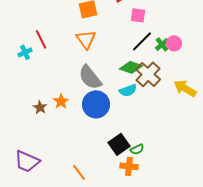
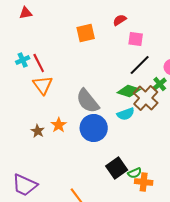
orange triangle: (86, 39) -> (43, 85), moved
green cross: (162, 44) -> (160, 84), moved
cyan cross: (25, 52) -> (23, 60), moved
orange cross: (129, 166) -> (144, 182), moved

